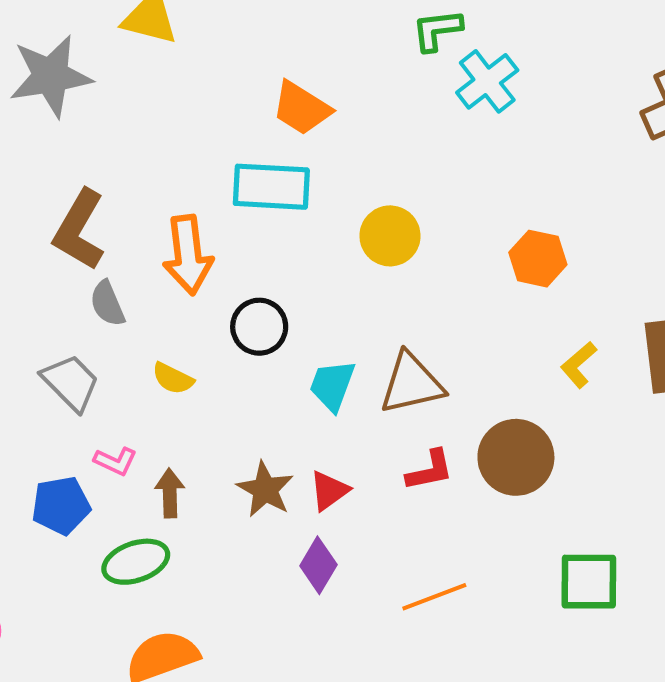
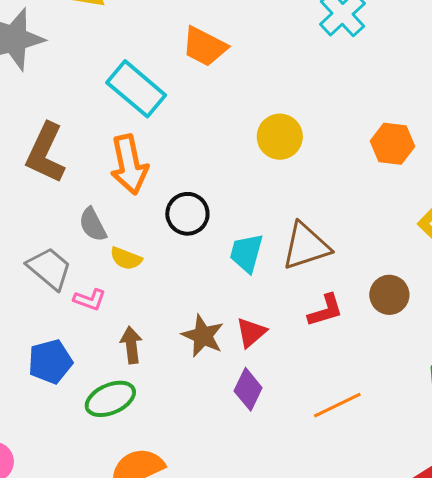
cyan rectangle: (271, 187) -> (136, 89), moved, turned 42
gray semicircle: (107, 304) -> (93, 225), moved
brown circle: (516, 457) -> (389, 295), size x0.7
pink L-shape: (115, 461) -> (90, 300), moved

